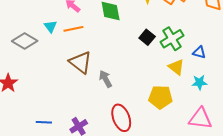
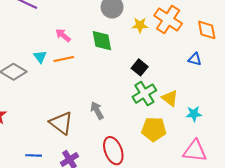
green cross: (172, 39) -> (144, 94), moved
blue triangle: (199, 52) -> (195, 59), moved
brown triangle: (80, 62) -> (61, 123), moved

